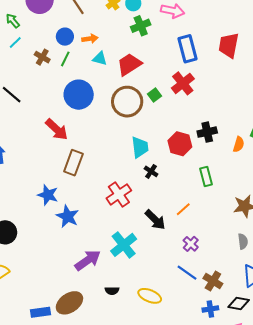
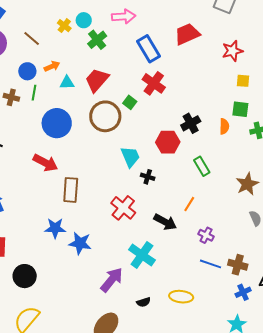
red trapezoid: (229, 45) -> (187, 34), turned 72

